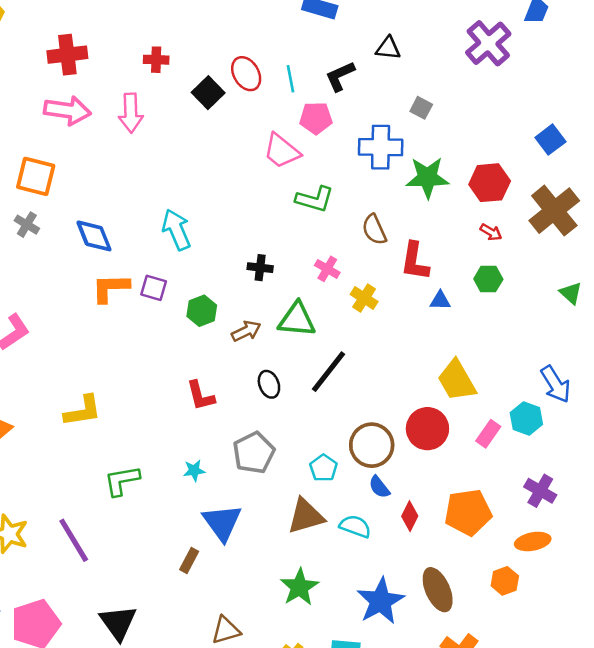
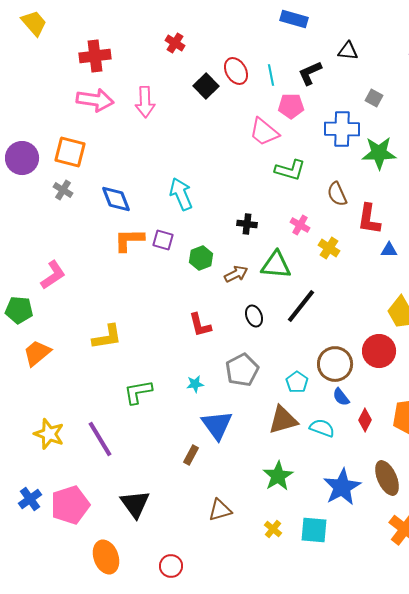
red cross: (156, 60) -> (175, 43), moved, turned 30

